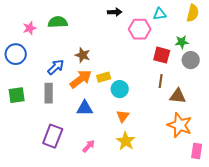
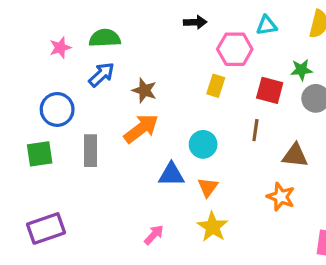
blue circle: (16, 54) -> (57, 109), moved
blue arrow: (56, 67) -> (102, 75), moved
yellow rectangle: (104, 77) -> (216, 86), moved, turned -56
brown line: (161, 81) -> (255, 130), moved
blue triangle: (85, 108) -> (171, 175), moved
orange star: (180, 125) -> (281, 197), moved, size x0.7
purple rectangle: (53, 136) -> (46, 228), moved, turned 50

